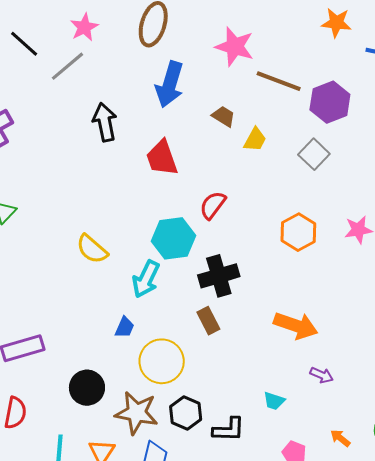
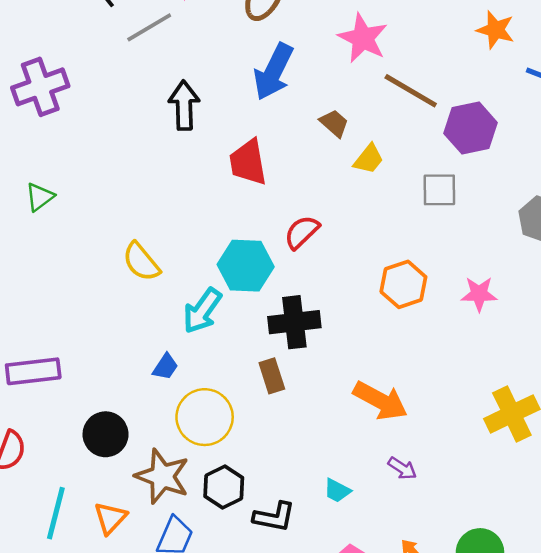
gray square: (314, 154) -> (439, 190), turned 36

